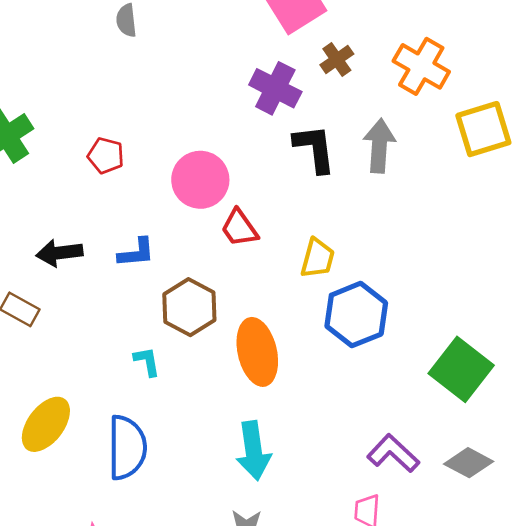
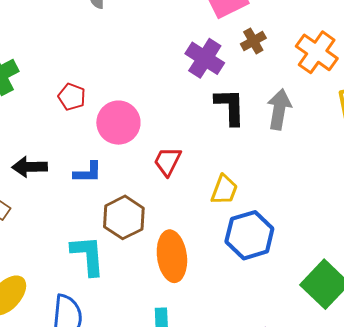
pink circle: (200, 180) -> (118, 123), moved
red trapezoid: (239, 228) -> (167, 161), turned 56
cyan L-shape: (147, 361) -> (88, 255), size x1.8

